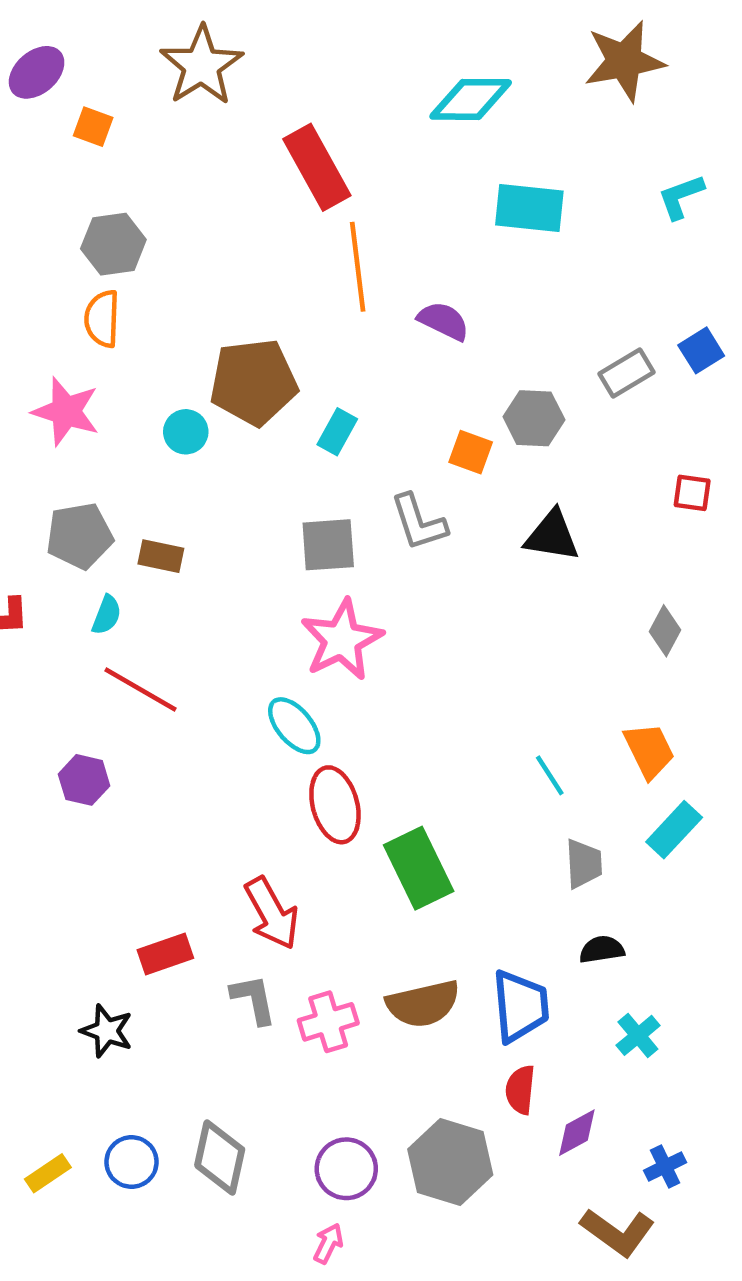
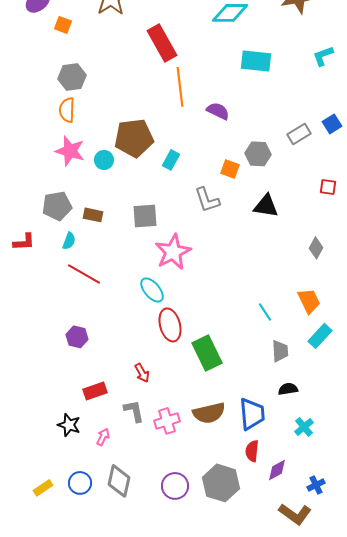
pink star: (66, 411) -> (70, 151), moved
gray square: (328, 545) -> (145, 216), moved
purple hexagon: (84, 780) -> (77, 337), moved
red arrow: (272, 913) -> (142, 373), size x0.6
pink arrow: (328, 1243) -> (103, 437), moved

